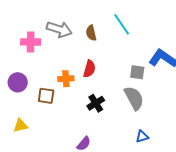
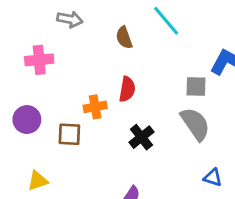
gray arrow: (59, 29) -> (70, 19), moved, size x0.7
blue triangle: (142, 137) -> (213, 177), turned 40

